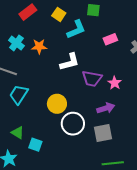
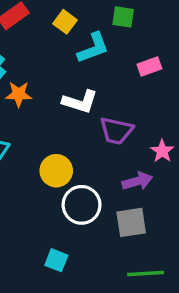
orange star: (39, 46) -> (19, 94), moved
white L-shape: (70, 62) -> (80, 102), turned 30
pink star: (115, 83) -> (162, 151), moved
cyan square: (35, 145) -> (56, 260), moved

